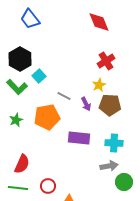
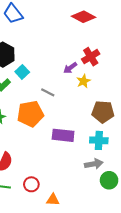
red diamond: (99, 22) -> (83, 17), turned -40
purple arrow: (86, 104) -> (70, 68), moved, turned 80
brown pentagon: (110, 105) -> (103, 112), moved

